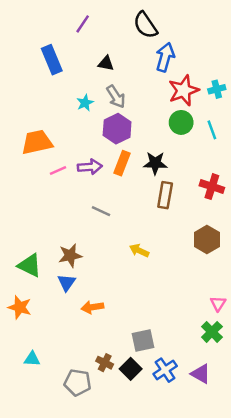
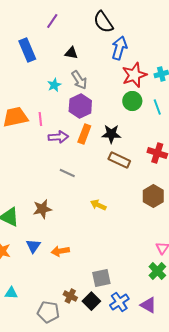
pink line: (58, 171) -> (40, 119), moved, turned -72
brown rectangle: (165, 195) -> (119, 160), turned -75
blue triangle: (67, 283) -> (33, 246), moved

